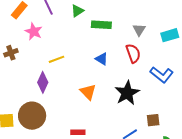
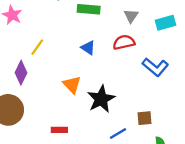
red semicircle: (133, 53) -> (124, 42), turned -84
yellow line: (57, 59) -> (37, 47), turned -35
black star: (127, 93) -> (101, 99), moved

